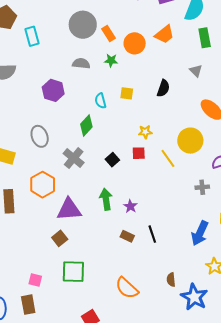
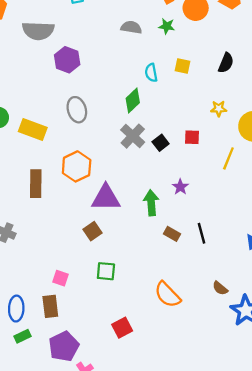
purple hexagon: (53, 90) -> (67, 60), moved
yellow star: (145, 132) -> (219, 109), moved
gray cross: (74, 158) -> (133, 136), moved
yellow line: (168, 158) -> (228, 158), moved, turned 54
green arrow: (106, 199) -> (151, 203), moved
purple star: (130, 206) -> (180, 187), moved
green square: (73, 272) -> (106, 271), size x0.7
brown semicircle: (171, 280) -> (220, 288), turned -48

